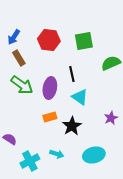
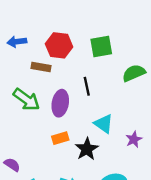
blue arrow: (14, 37) -> (17, 42), turned 49
brown rectangle: (19, 58) -> (41, 67), moved, turned -49
cyan triangle: (80, 97) -> (104, 124), moved

